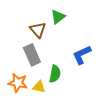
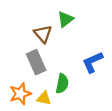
orange star: (18, 83) -> (20, 94), turned -30

